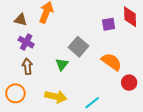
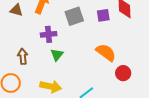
purple cross: (26, 42) -> (49, 34), moved, turned -35
gray square: (79, 47) -> (74, 16), moved, turned 30

